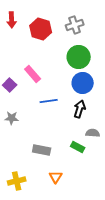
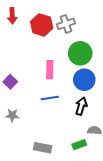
gray cross: (75, 25) -> (66, 24), moved
pink rectangle: (33, 74) -> (50, 70), moved, turned 42
green rectangle: (78, 147) -> (79, 145), turned -48

